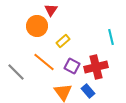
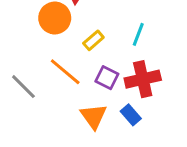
cyan line: (111, 37) -> (138, 34), moved, turned 35

